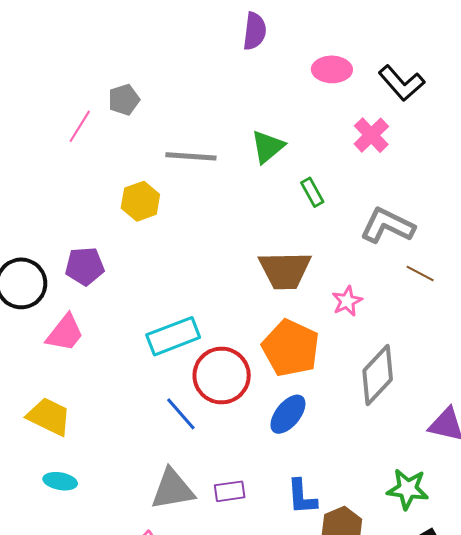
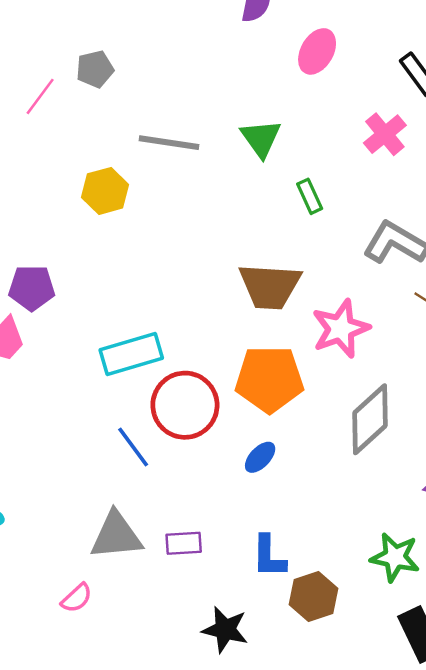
pink ellipse: (332, 69) -> (317, 51), moved, turned -66
green triangle: (268, 147) -> (261, 138), turned -30
purple pentagon: (85, 266) -> (32, 288), moved
pink star: (347, 301) -> (341, 329), size x1.6
orange pentagon: (291, 348) -> (269, 379), turned -30
blue ellipse: (288, 414) -> (260, 457), size x0.7

